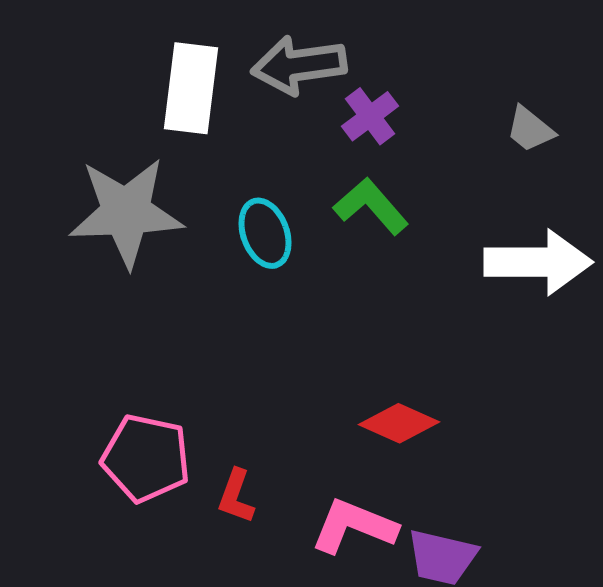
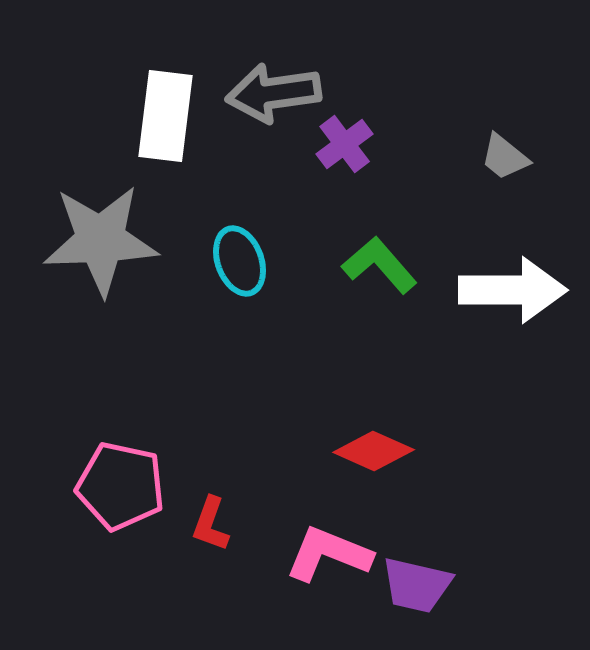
green L-shape: (371, 206) -> (380, 265), moved

